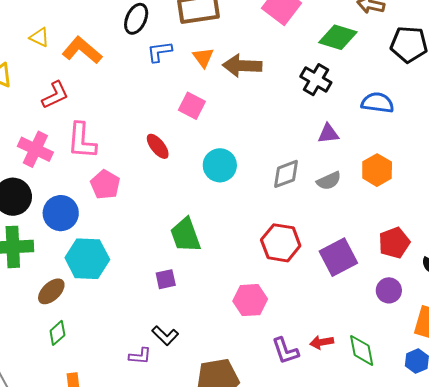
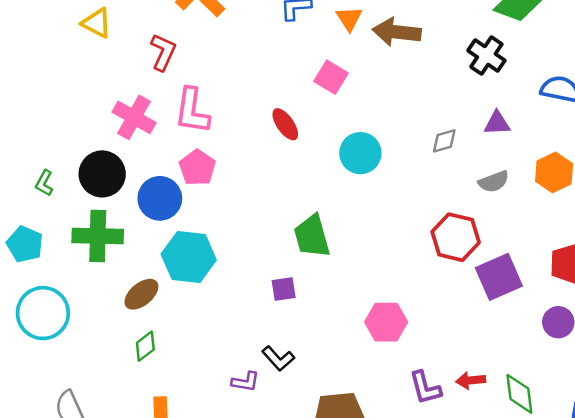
red L-shape: (55, 95) -> (163, 52), turned -44
gray diamond: (286, 174) -> (444, 141), moved, size x0.7
pink pentagon: (105, 185) -> (197, 168), moved
red hexagon: (281, 243) -> (456, 237), moved

